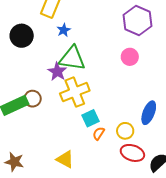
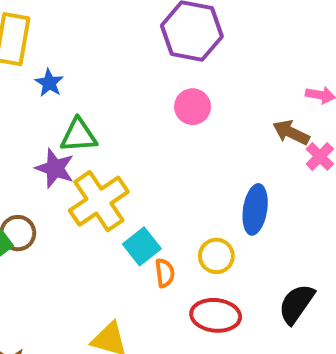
green triangle: (72, 58) -> (79, 135), size x0.7
orange semicircle: (99, 133) -> (165, 273), turned 152
red ellipse: (132, 153) -> (216, 315), moved

